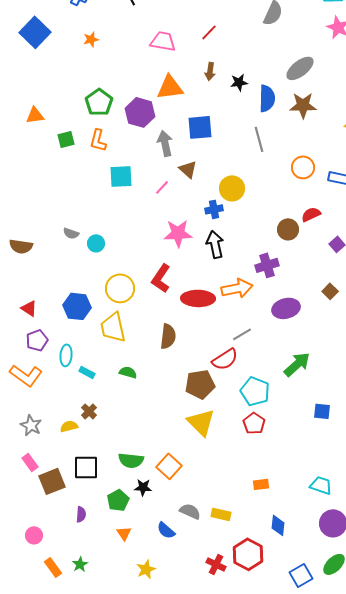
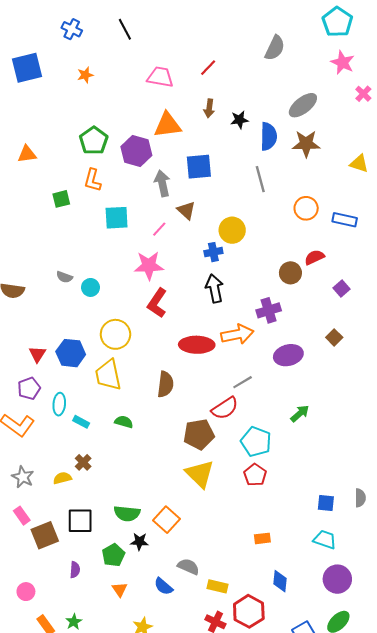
blue square: (35, 32) -> (27, 68), turned 32
green square: (66, 139) -> (61, 199), moved
pink star: (178, 233) -> (149, 266), moved
red L-shape: (161, 278) -> (157, 303), moved
red triangle: (29, 308) -> (37, 354), moved, turned 30
green arrow: (297, 364) -> (300, 413), size x0.7
blue square: (322, 411) -> (326, 503), moved
yellow rectangle: (221, 514) -> (218, 586), moved

